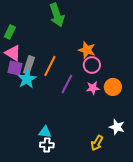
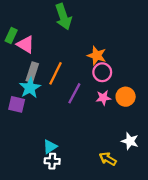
pink triangle: (13, 53) -> (26, 44), moved
purple square: (15, 68) -> (17, 104), moved
cyan triangle: (45, 132) -> (50, 147), turned -40
yellow arrow: (97, 143) -> (108, 159), turned 91

